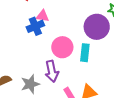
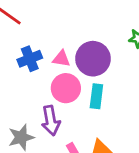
pink triangle: (43, 16) -> (61, 59), moved
purple circle: (97, 27) -> (93, 59), moved

